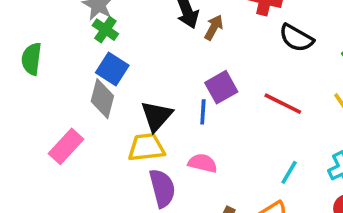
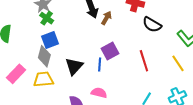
blue square: (112, 69) -> (50, 40), turned 36
red line: (283, 104) -> (144, 61), turned 45
pink rectangle: (66, 146) -> (16, 74), moved
yellow trapezoid: (146, 147) -> (43, 79), moved

